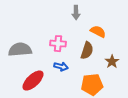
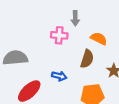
pink cross: (58, 44) -> (59, 35), moved

